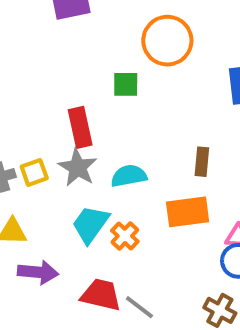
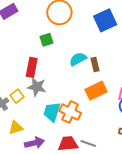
red rectangle: (80, 127) -> (32, 67), turned 42
cyan semicircle: (129, 176) -> (78, 59), moved
orange cross: (125, 236) -> (70, 112), size x1.5

